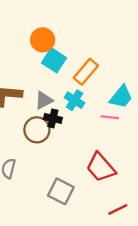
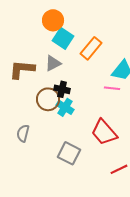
gray triangle: (44, 100) -> (53, 63), moved
cyan cross: (75, 100) -> (65, 107), moved

